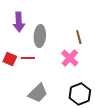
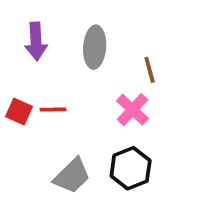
gray ellipse: (40, 36) -> (95, 47), moved
black hexagon: (80, 94) -> (131, 168), moved

